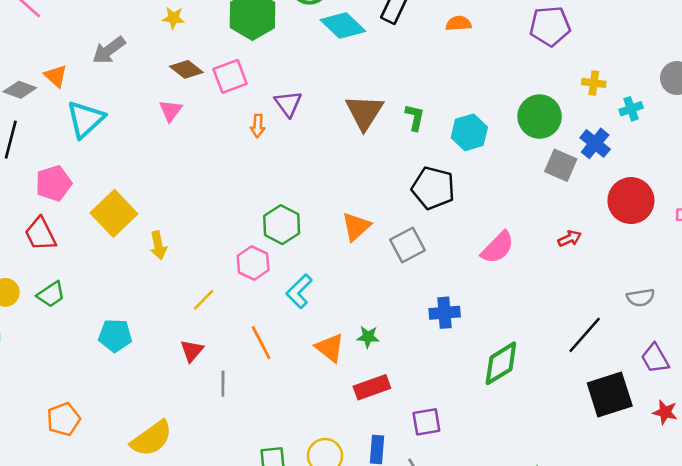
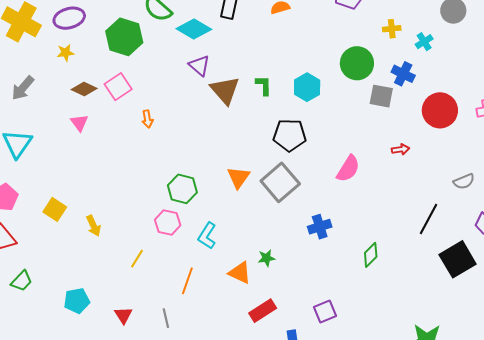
purple triangle: (288, 104) -> (199, 66), moved
yellow square: (114, 213) -> (55, 209), size x0.7
red arrow: (570, 238) -> (401, 149), turned 30
gray square: (407, 245) -> (280, 182), size x1.4
orange line: (261, 343) -> (187, 281), turned 60
red triangle: (192, 351) -> (123, 315), moved
green diamond: (501, 363) -> (371, 255), size x0.7
red rectangle: (372, 387) -> (263, 311), moved

